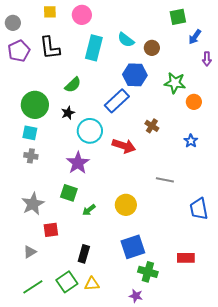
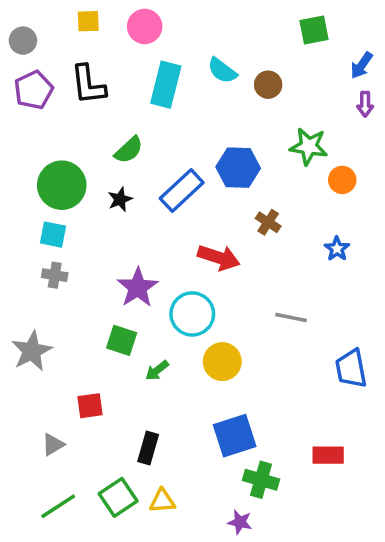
blue arrow: (195, 37) -> (362, 65), moved
blue hexagon: (135, 75) -> (238, 168), moved
blue rectangle: (117, 101) -> (182, 190), moved
cyan circle: (90, 131) -> (192, 314), moved
gray star: (33, 204) -> (32, 351), moved

